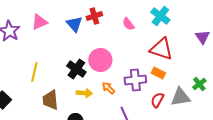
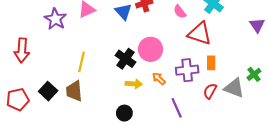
red triangle: (161, 49) -> (200, 34), moved
orange rectangle: (158, 73) -> (211, 63), turned 64
gray triangle: (180, 97) -> (234, 88), turned 30
brown trapezoid: (50, 100) -> (74, 91), moved

